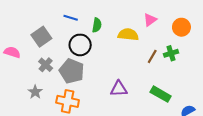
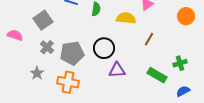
orange circle: (181, 27) -> (186, 16), moved
black circle: (80, 45) -> (104, 48), moved
green cross: (171, 53) -> (180, 63), moved
gray pentagon: (72, 71) -> (72, 53), turned -30

